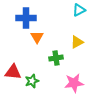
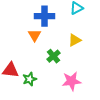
blue cross: (26, 18) -> (45, 16), moved
green cross: (56, 58) -> (54, 56), turned -32

